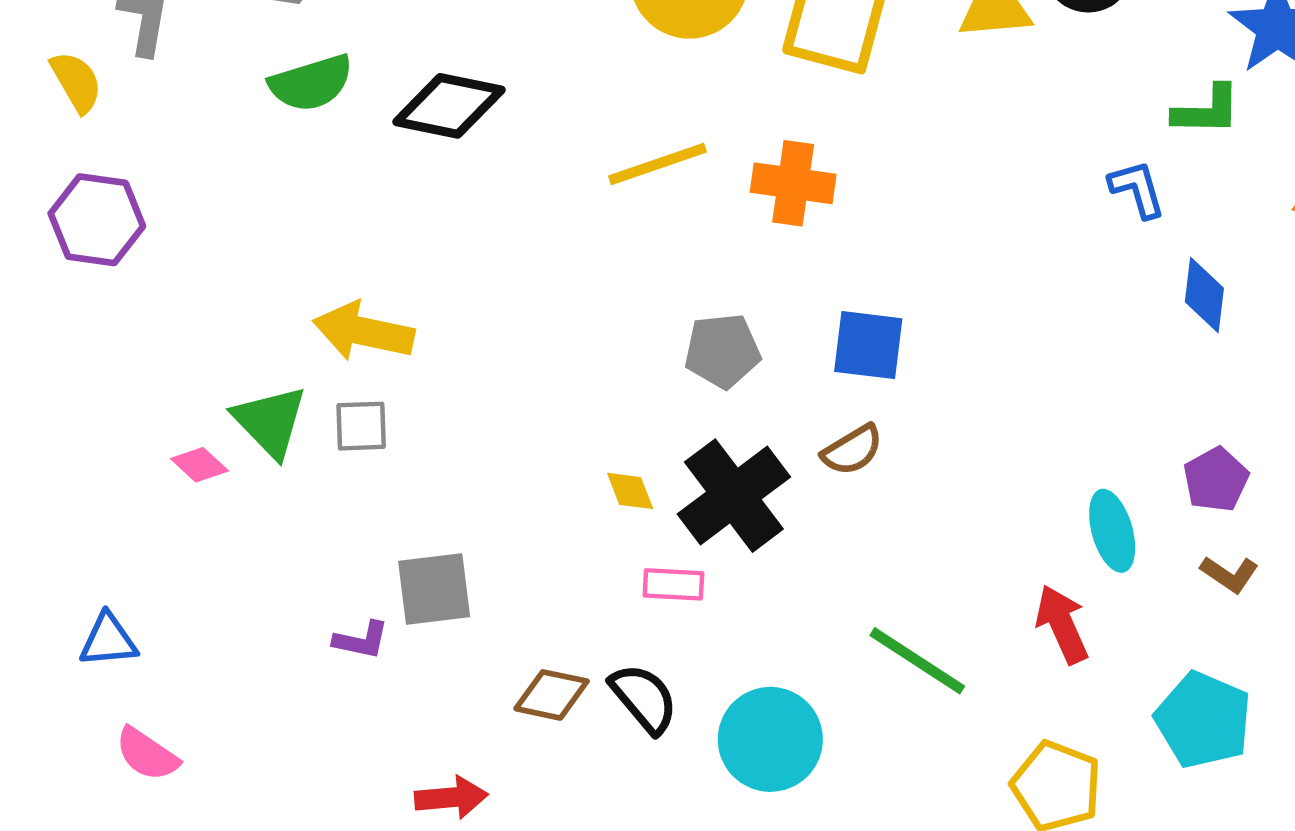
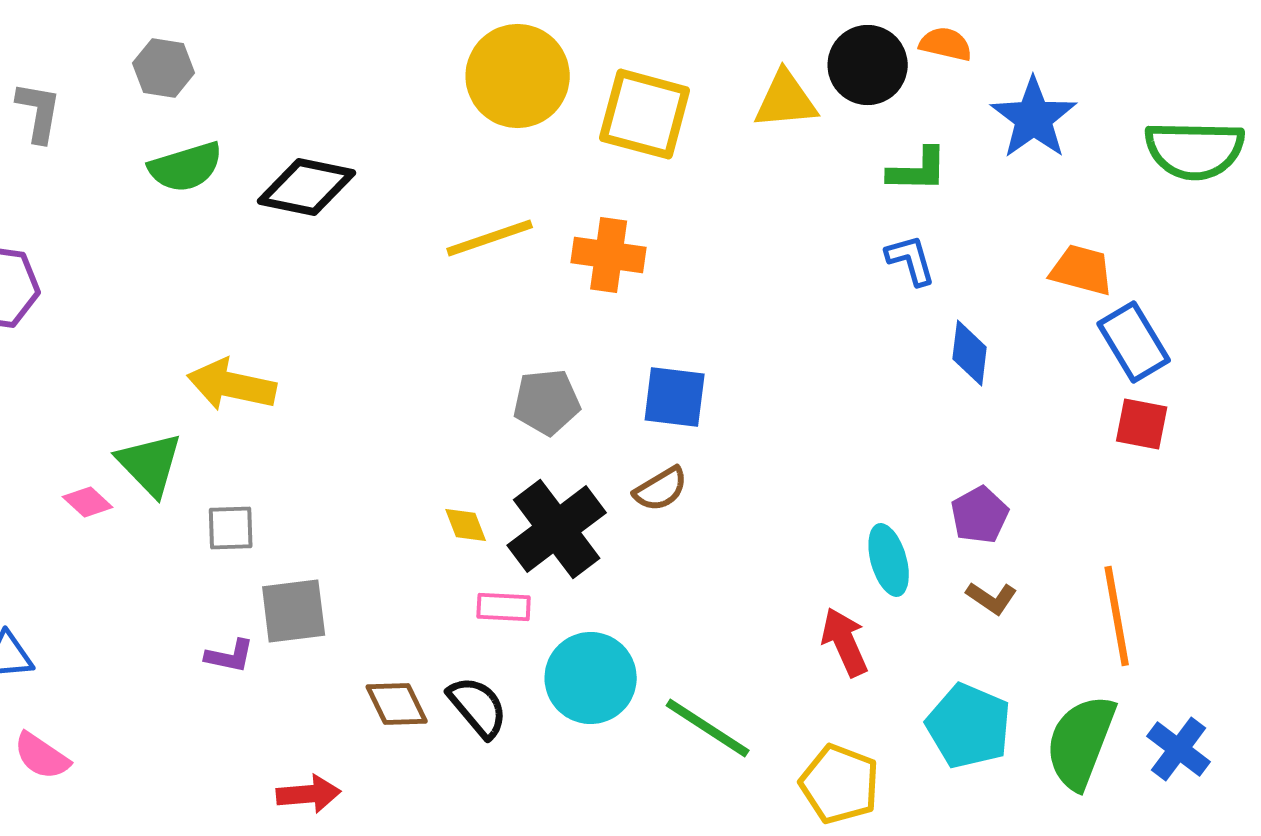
green L-shape: (1207, 110) -> (918, 170), moved
gray square: (361, 426) -> (231, 528), moved
green line: (917, 661) -> (708, 728), moved
brown diamond: (552, 695) -> (397, 704), turned 52
cyan circle: (770, 739) -> (591, 678), moved

